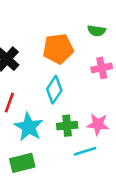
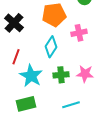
pink cross: (102, 68) -> (79, 33), moved
cyan line: (85, 151) -> (71, 105), moved

